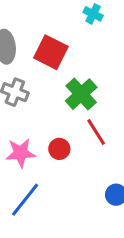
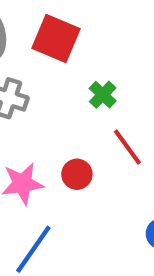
green cross: (81, 94) -> (103, 95), size x0.6

